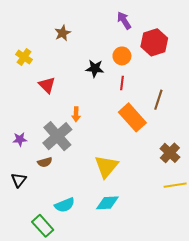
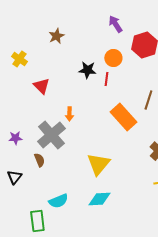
red line: (122, 83) -> (106, 79), moved
brown semicircle: (45, 162) -> (39, 160), turned -96
green rectangle: (43, 226) -> (37, 221), turned 35

